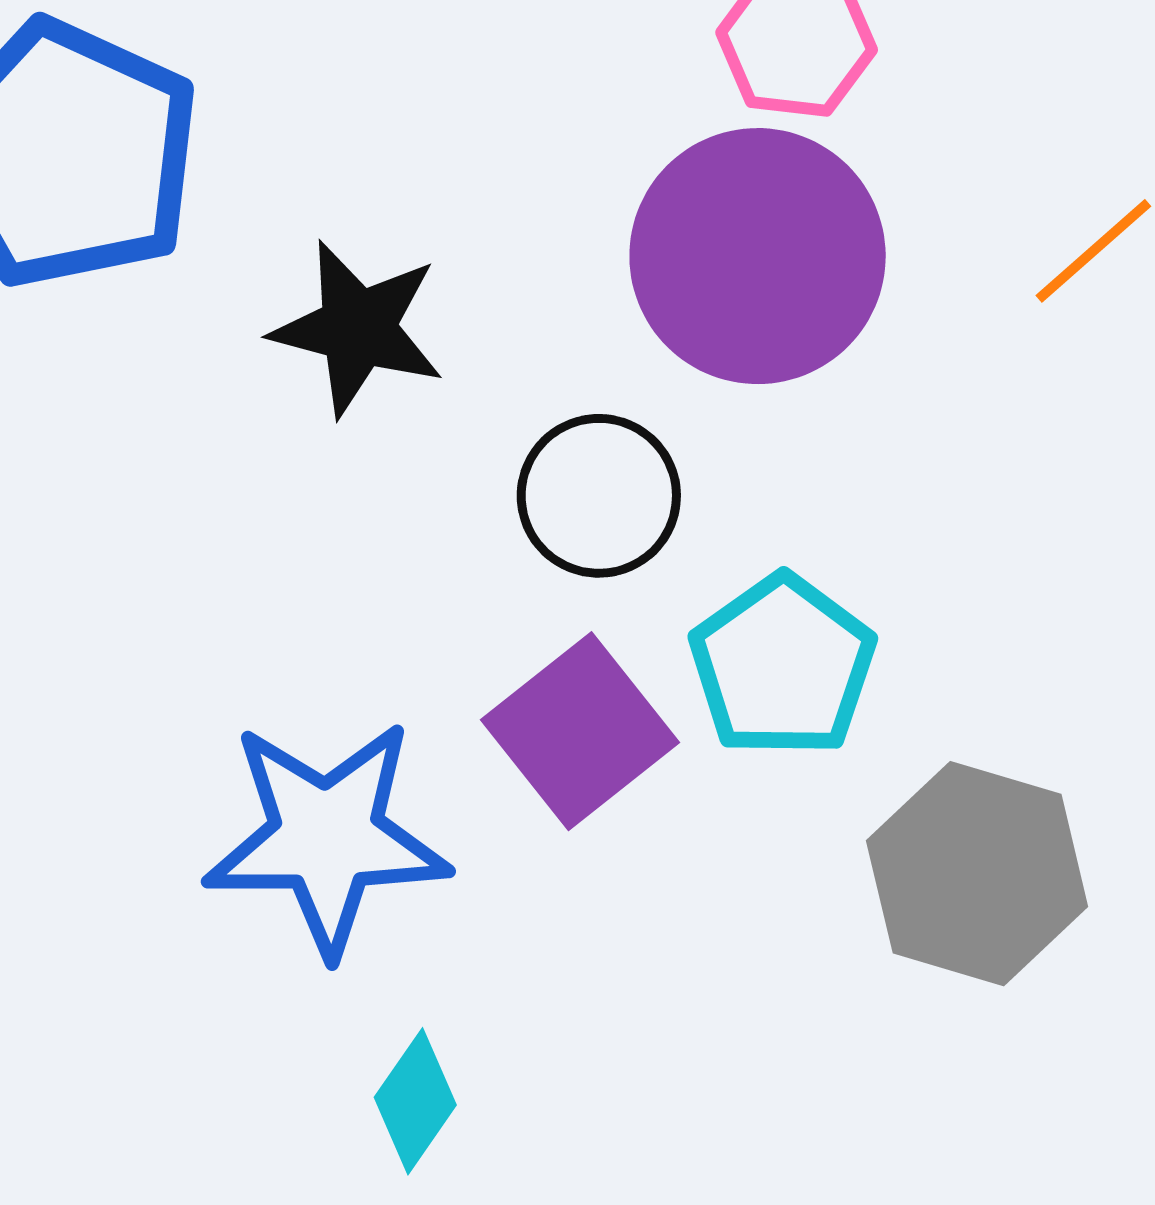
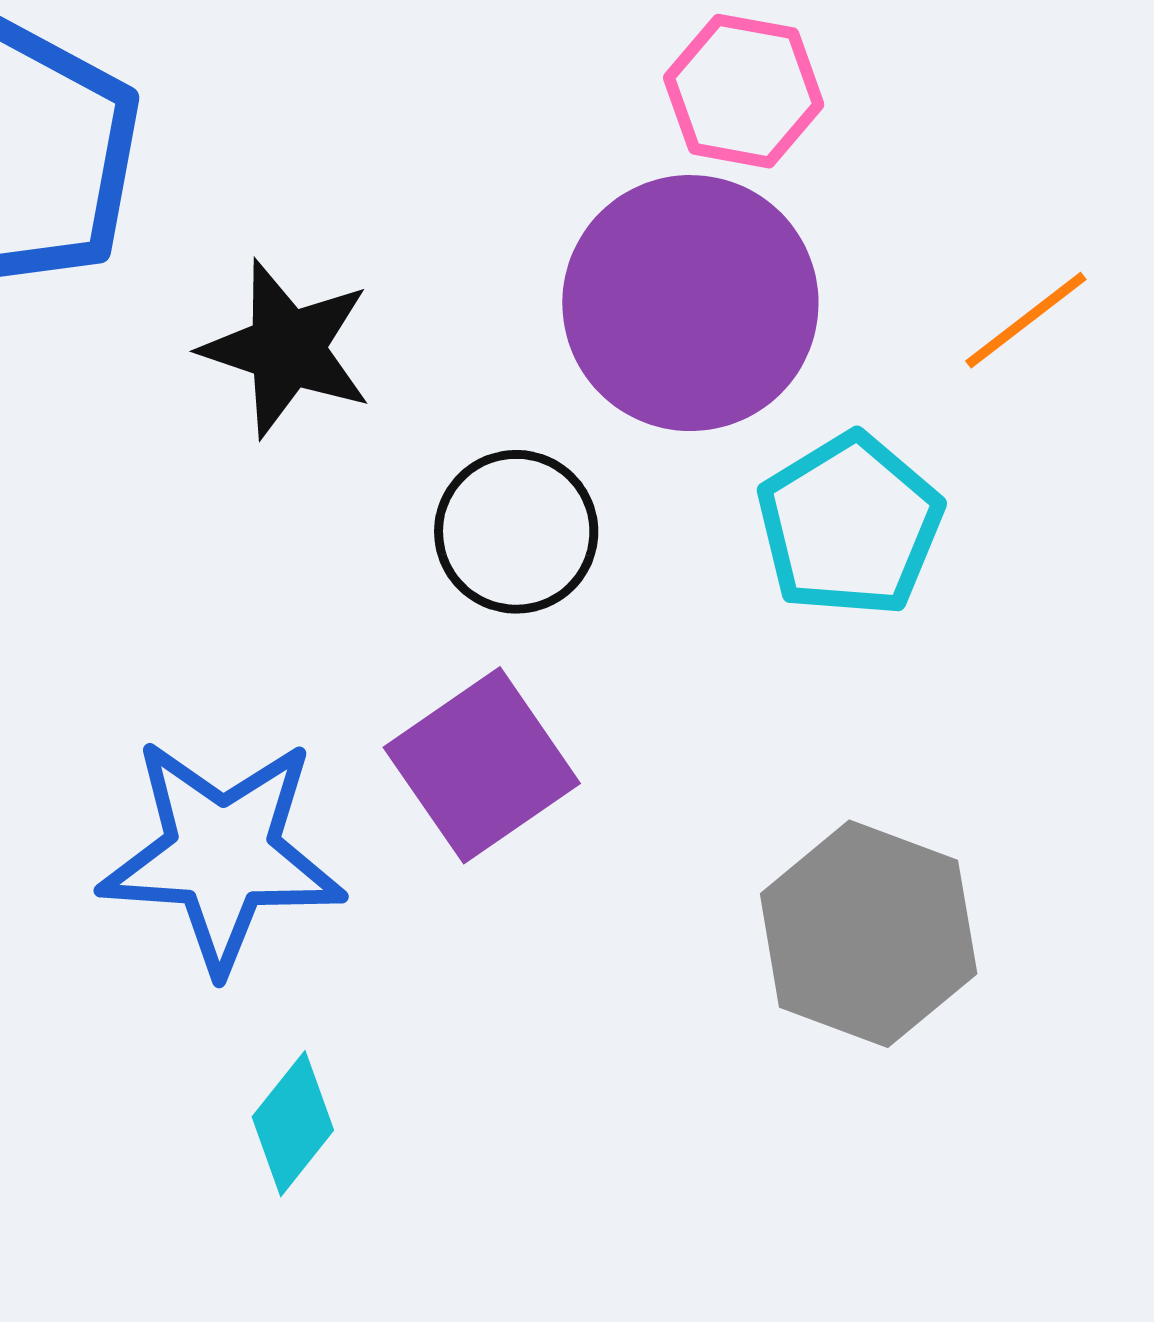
cyan pentagon: (783, 666) -> (850, 525), moved

